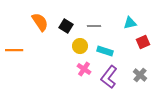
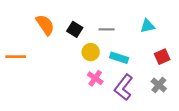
red square: (143, 42) -> (162, 57), moved

